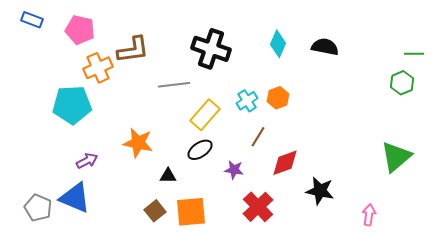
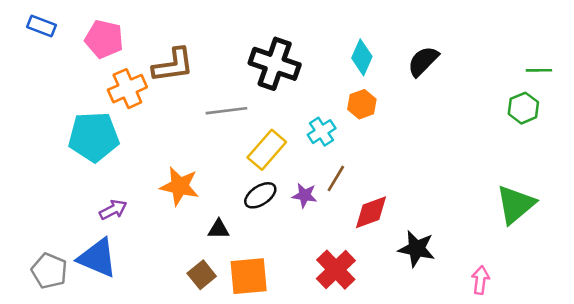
black semicircle: (325, 47) -> (423, 61), turned -56
orange hexagon: (278, 98) -> (362, 104), moved
purple star: (234, 170) -> (305, 195), moved

